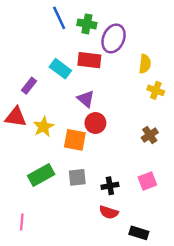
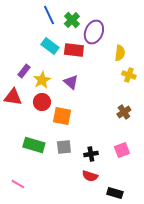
green cross: (87, 24) -> (72, 20), turned 35
cyan rectangle: (60, 69) -> (50, 46), moved
red circle: (95, 123) -> (42, 102), moved
yellow star: (43, 127) -> (42, 80), moved
green rectangle: (41, 175) -> (34, 145), turned 45
pink line: (22, 222) -> (18, 184), turned -64

